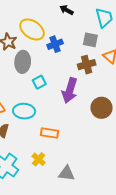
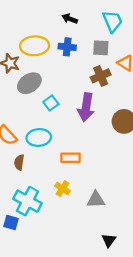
yellow ellipse: (32, 29) -> (35, 46), turned -30
blue cross: (55, 44) -> (67, 47), moved, turned 35
gray ellipse: (23, 62) -> (29, 83), turned 60

